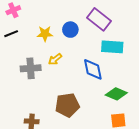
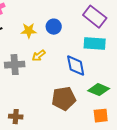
purple rectangle: (99, 19) -> (95, 17), moved
brown pentagon: (67, 105) -> (64, 99), moved

